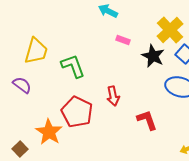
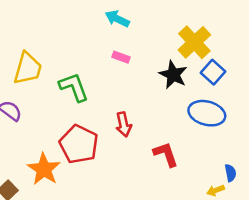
pink rectangle: (123, 40) -> (121, 57), moved

